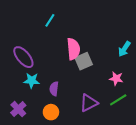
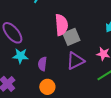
purple triangle: (89, 103) -> (75, 61), moved
orange circle: (51, 112) -> (47, 87), moved

